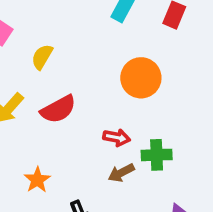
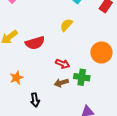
yellow semicircle: (42, 57) -> (66, 25), moved
orange circle: (141, 78) -> (101, 52), moved

